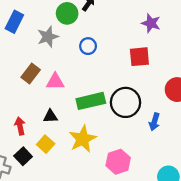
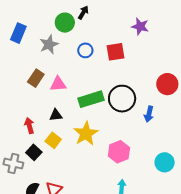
red square: (139, 57) -> (115, 52), moved

